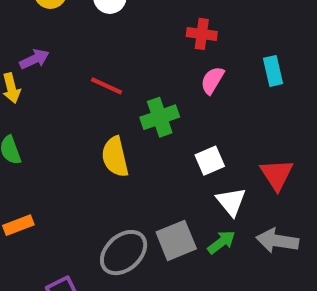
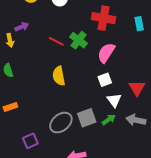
red cross: (202, 34) -> (104, 18), size x1.6
cyan rectangle: (273, 71) -> (139, 24), moved
pink semicircle: (212, 80) -> (106, 53), moved, size x1.5
green cross: (160, 117) -> (79, 40), moved, turned -36

